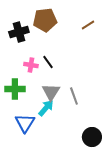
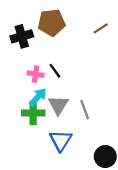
green cross: (15, 89) -> (33, 113), moved
cyan arrow: (46, 108) -> (38, 97), moved
blue triangle: (25, 123) -> (61, 141), moved

